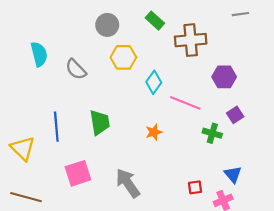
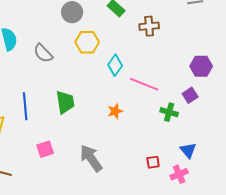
brown cross: (191, 40) -> (149, 26), size x0.7
purple hexagon: (224, 77) -> (201, 66), moved
pink square: (78, 173) -> (45, 149), size x0.7

